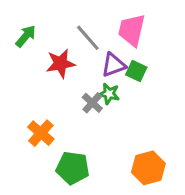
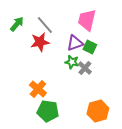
gray line: (88, 38) -> (45, 25), moved
gray cross: (92, 103) -> (85, 68), moved
orange cross: (41, 133) -> (38, 89), moved

